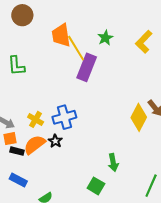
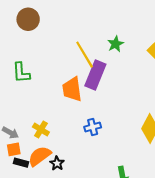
orange trapezoid: (61, 35) -> (72, 89), moved
blue cross: (64, 117) -> (93, 127), moved, size x0.7
black star: (55, 141) -> (57, 163), moved

